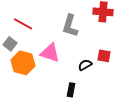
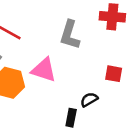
black semicircle: (85, 65) -> (89, 100), moved

